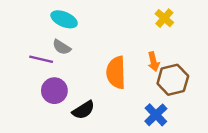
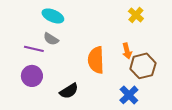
purple circle: (54, 91) -> (32, 76), moved

